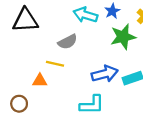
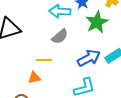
gray semicircle: (68, 42) -> (60, 36), moved

